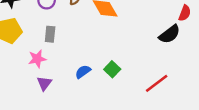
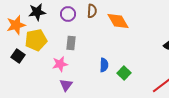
blue semicircle: (83, 72) -> (104, 65), moved, turned 128

